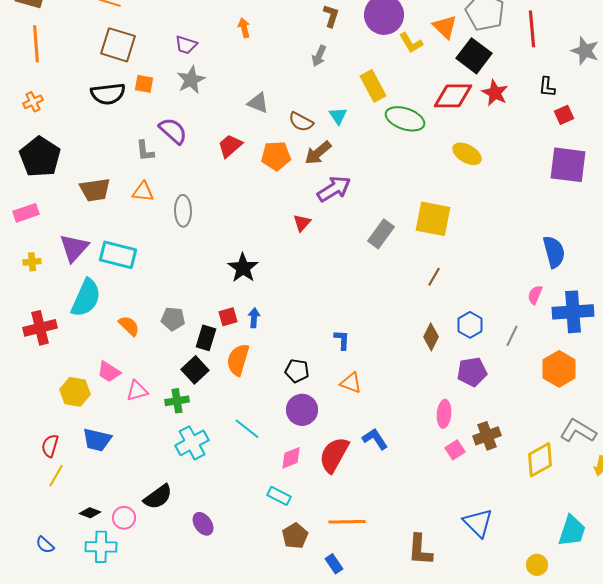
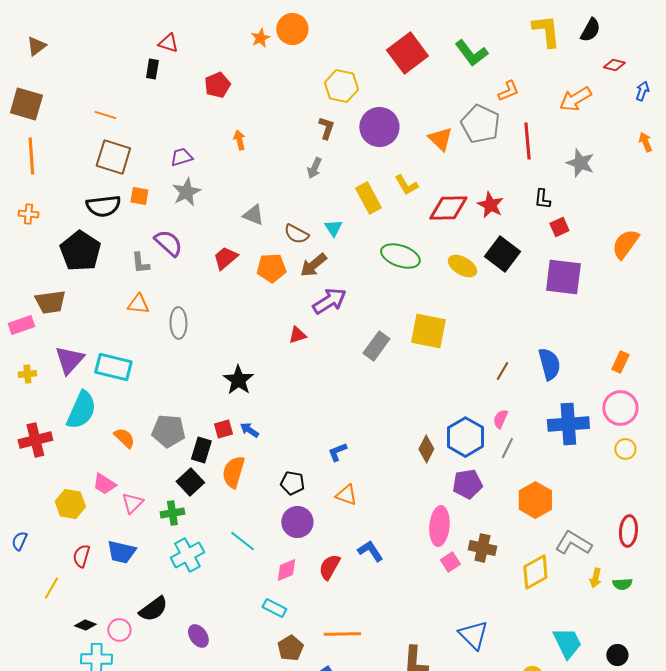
yellow L-shape: (411, 43) -> (406, 185), moved
purple trapezoid: (186, 45) -> (181, 157), turned 145
black square: (474, 56) -> (502, 254), moved
orange cross: (33, 102) -> (28, 214), turned 30
green ellipse: (405, 119) -> (400, 256), moved
black pentagon: (40, 157) -> (80, 251), moved
brown trapezoid: (95, 190) -> (50, 302), moved
red triangle: (302, 223) -> (297, 335), turned 30
brown line: (434, 277) -> (502, 371), moved
pink semicircle: (535, 295) -> (500, 419), moved
blue arrow: (254, 318) -> (249, 430), turned -60
gray pentagon: (173, 319) -> (168, 431), size x1.4
blue hexagon: (470, 325) -> (465, 437), size x1.5
blue L-shape: (342, 340) -> (337, 452), turned -115
orange hexagon: (559, 369) -> (535, 500), moved
pink triangle: (137, 391) -> (132, 503), turned -30
pink ellipse: (444, 414) -> (439, 526), size x1.4
brown cross: (487, 436) -> (482, 548), turned 32
blue trapezoid: (97, 440) -> (121, 552), moved
red semicircle: (50, 446) -> (81, 556), moved
red semicircle: (334, 455) -> (329, 567), size x0.7
cyan trapezoid: (572, 531) -> (567, 643), turned -44
blue semicircle: (45, 545) -> (19, 541), moved, turned 72

